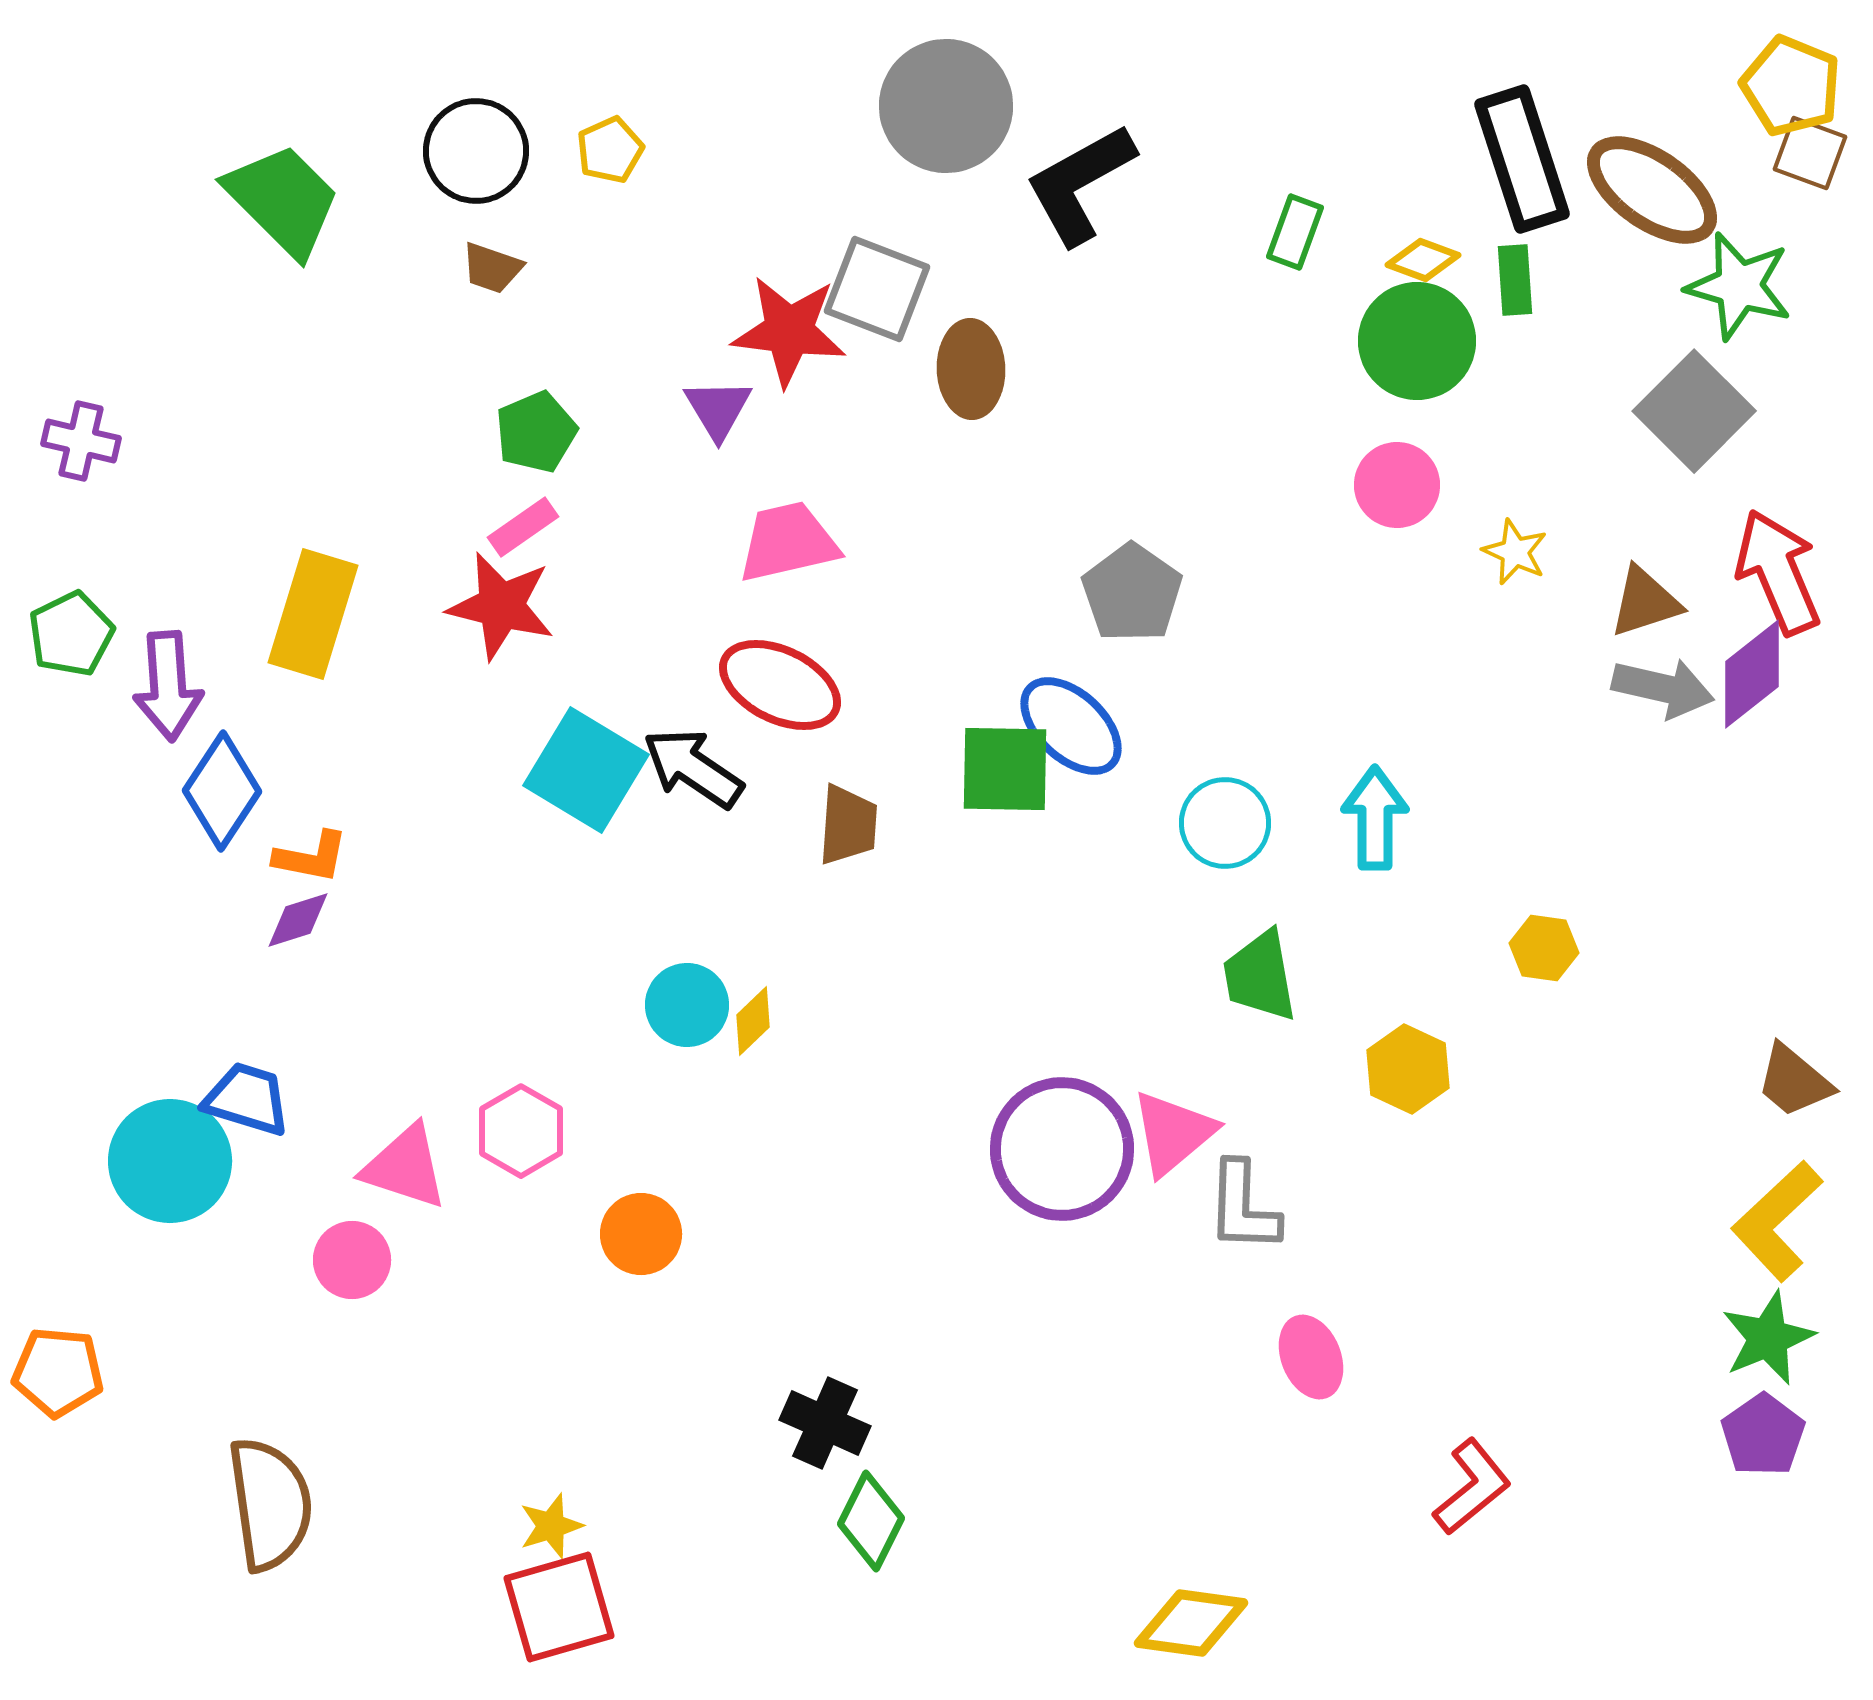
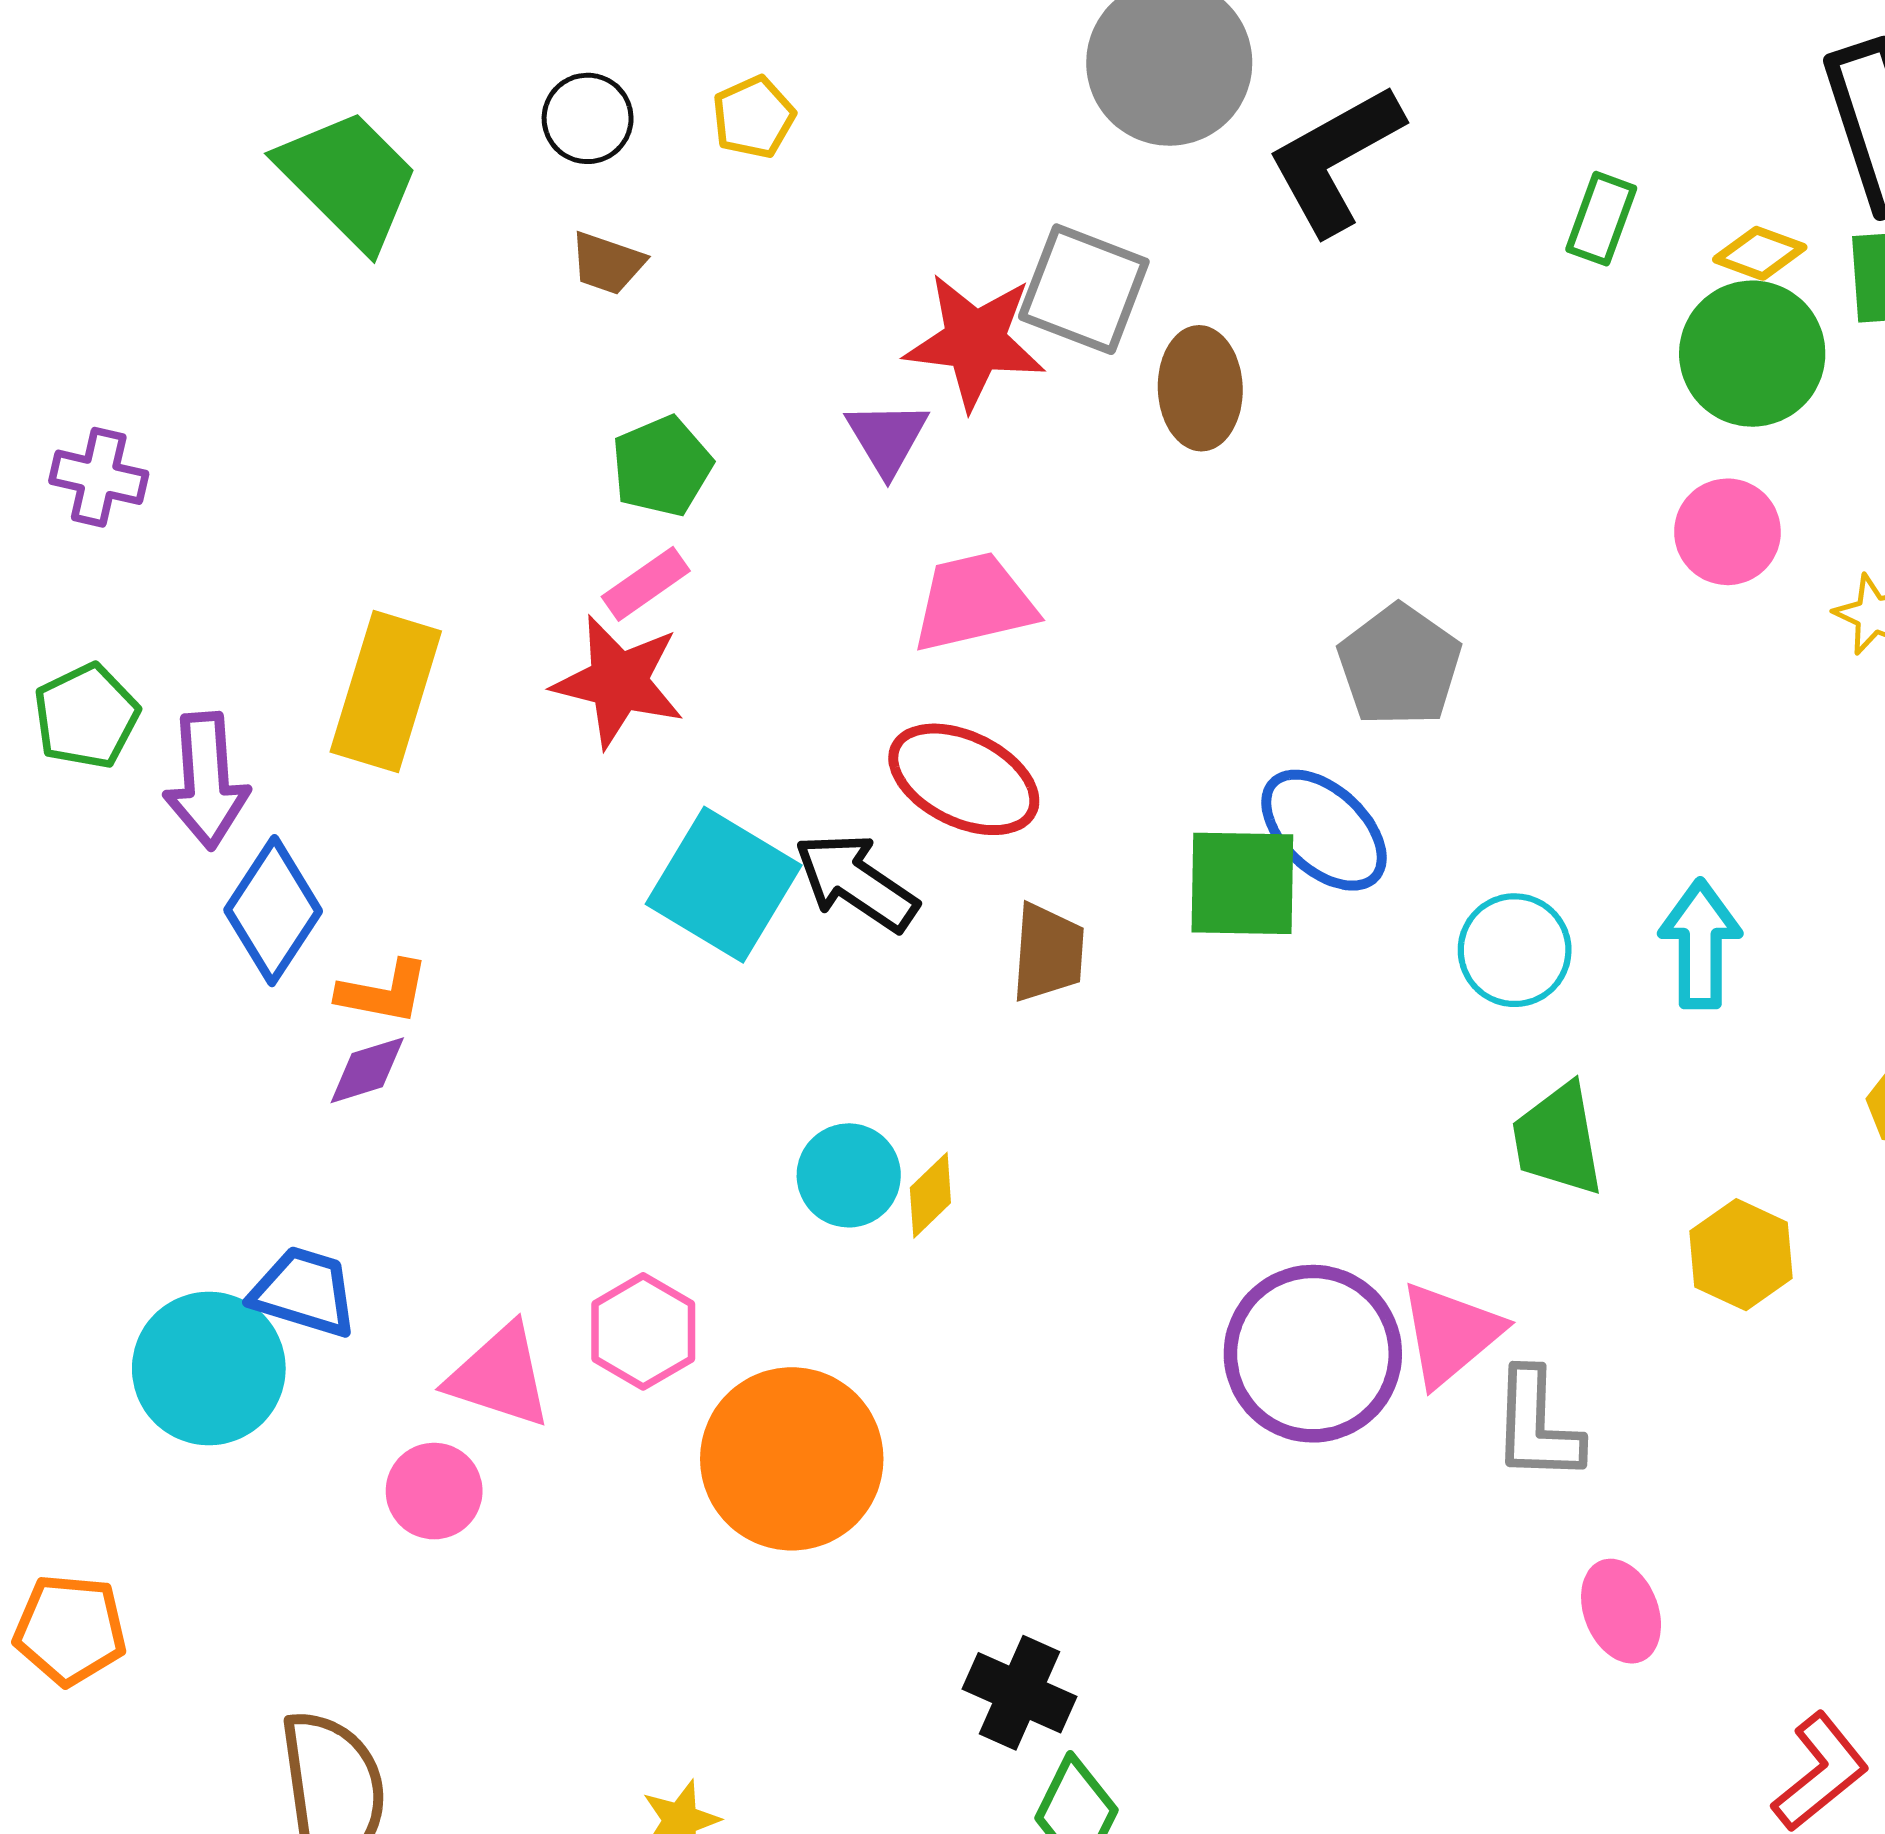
black circle: (476, 151) -> (588, 118), size x0.7
orange circle: (641, 1234) -> (792, 1459), size x1.8

